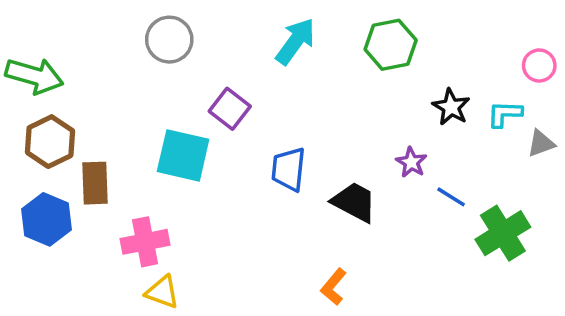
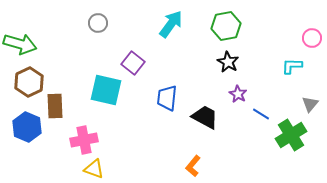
gray circle: (169, 40) -> (98, 23), size x0.7
black star: (451, 107) -> (228, 62), moved
gray triangle: (541, 143) -> (310, 104), moved, turned -30

